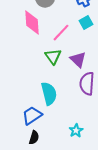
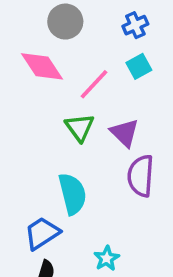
pink diamond: (32, 23) -> (42, 66), turned -30
cyan star: (76, 131) -> (107, 258), moved

